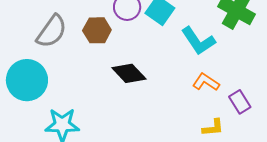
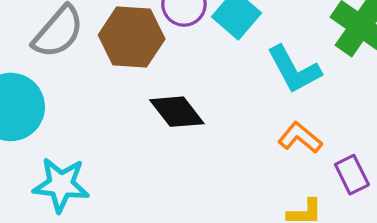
brown hexagon: (97, 30) -> (132, 37), size x1.4

